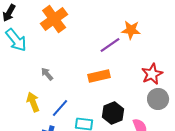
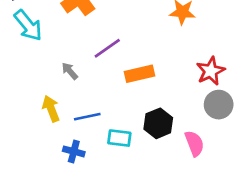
purple line: (110, 45) -> (107, 48), moved
blue line: (60, 108) -> (87, 117), turned 36

